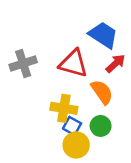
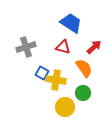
blue trapezoid: (103, 35) -> (71, 23), moved
red triangle: (73, 63) -> (63, 47), size x0.7
blue square: (72, 126) -> (42, 73), moved

